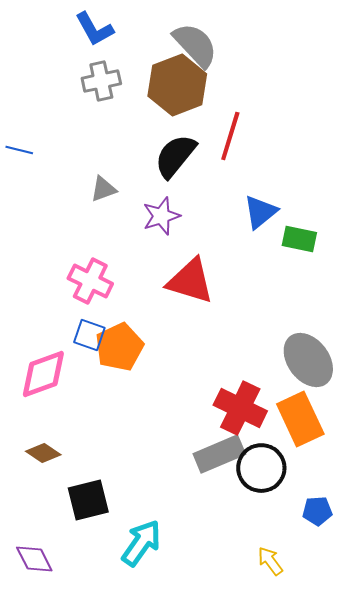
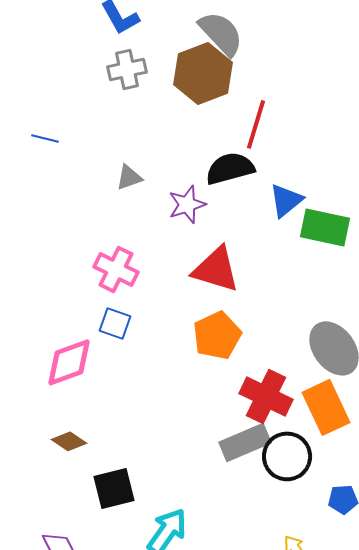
black semicircle: (175, 156) -> (230, 168), moved, turned 36
green rectangle: (299, 239) -> (325, 227), size x1.4
orange pentagon: (119, 347) -> (217, 335), moved

